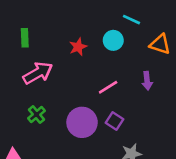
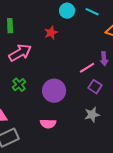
cyan circle: (113, 40) -> (67, 11), moved
pink line: (108, 87) -> (87, 68), moved
purple square: (115, 121) -> (95, 87), moved

